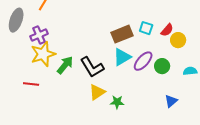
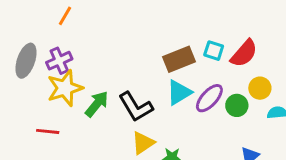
gray ellipse: (16, 20) -> (26, 61), moved
red semicircle: (167, 30) -> (244, 53), size x1.5
yellow circle: (178, 40) -> (260, 88), moved

